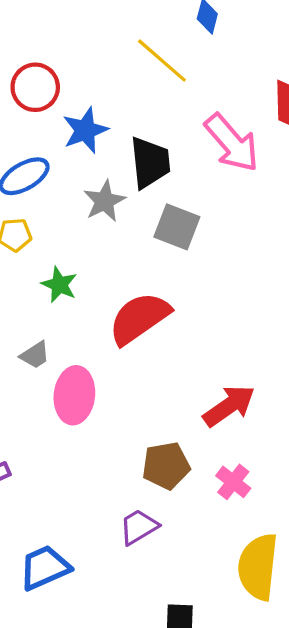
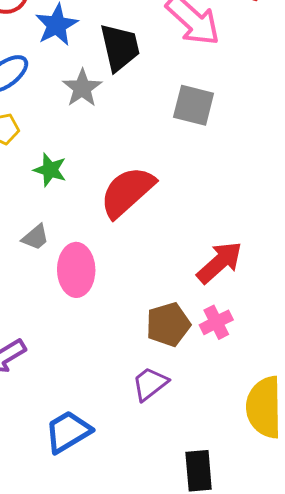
gray square: (177, 227) -> (194, 105), moved
pink cross: (233, 482) -> (216, 322), moved, turned 32

